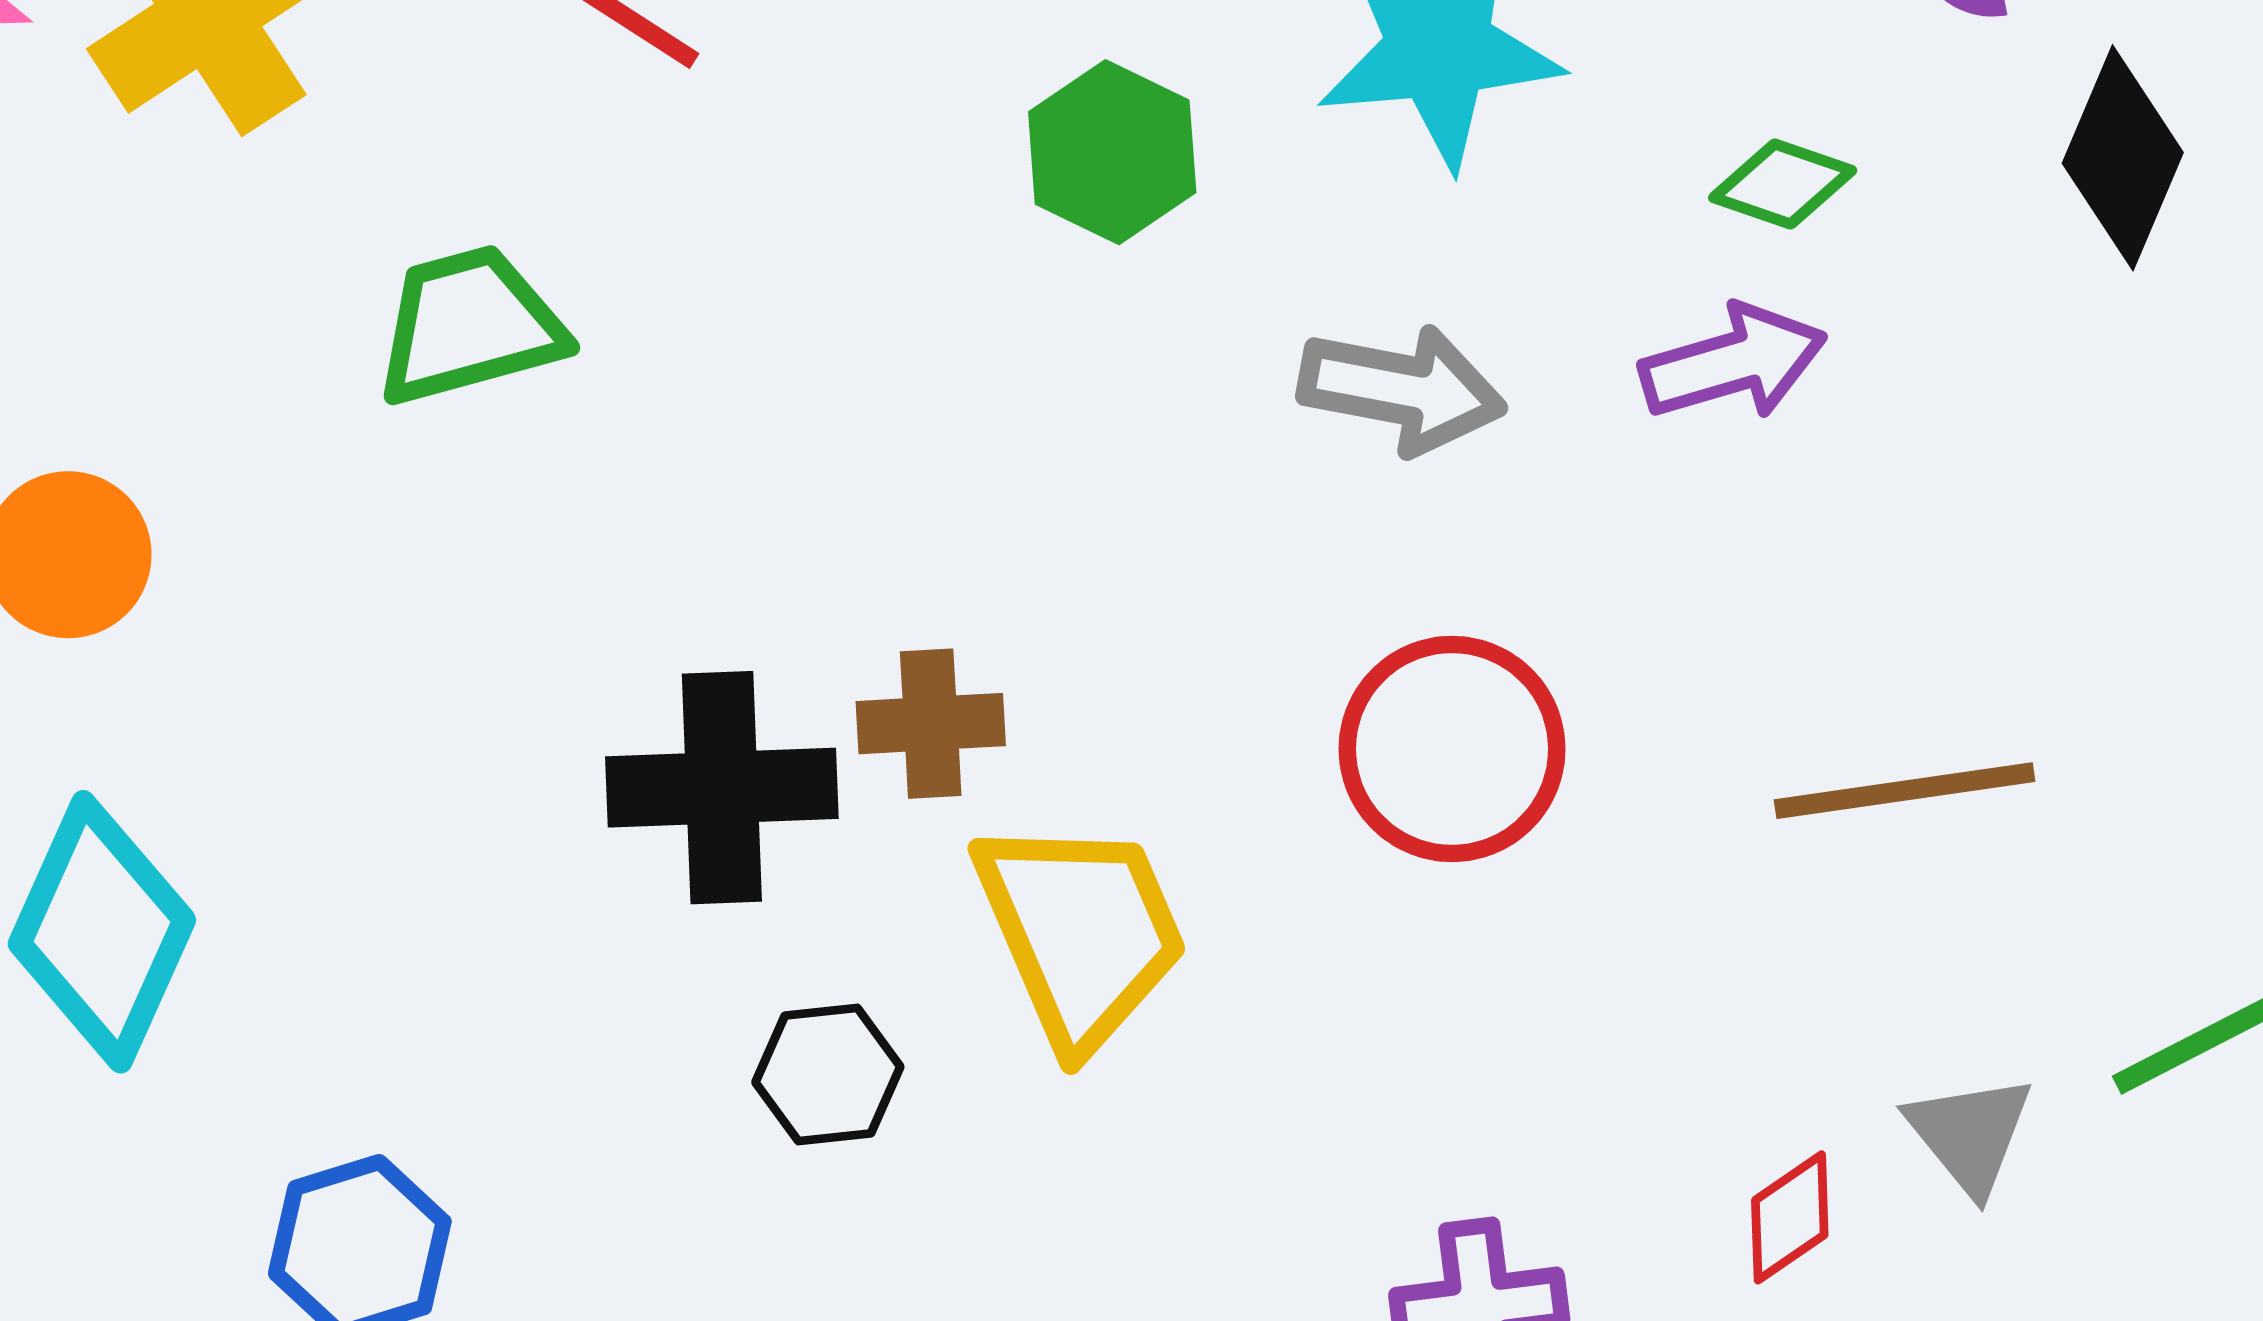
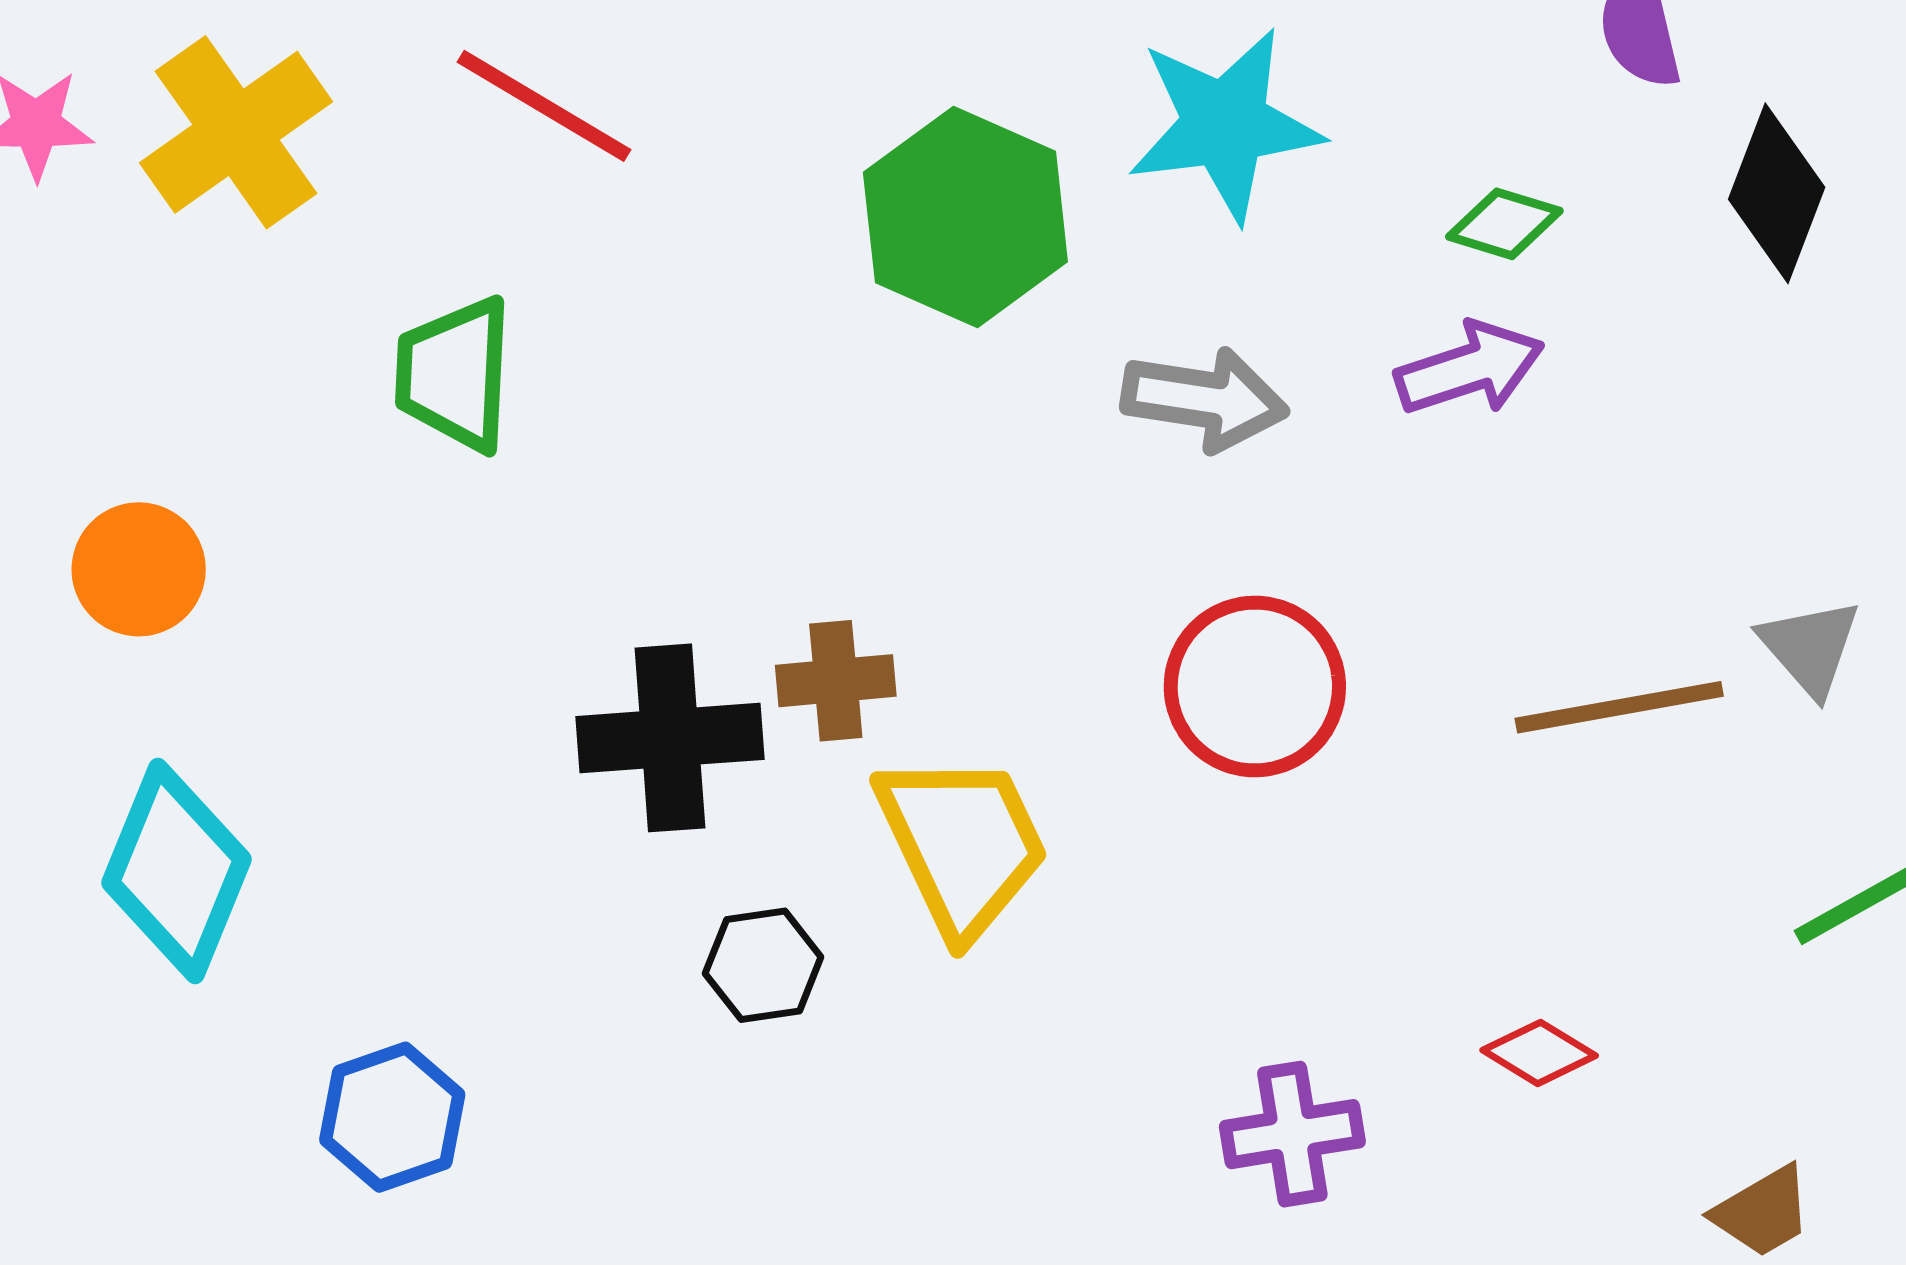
green hexagon: (1112, 152) -> (965, 217), size x1.5
green trapezoid: (469, 325) -> (454, 374), turned -70
gray triangle: (1970, 1134) -> (1810, 647), moved
red diamond: (1790, 1217) -> (1539, 1053), turned 68

